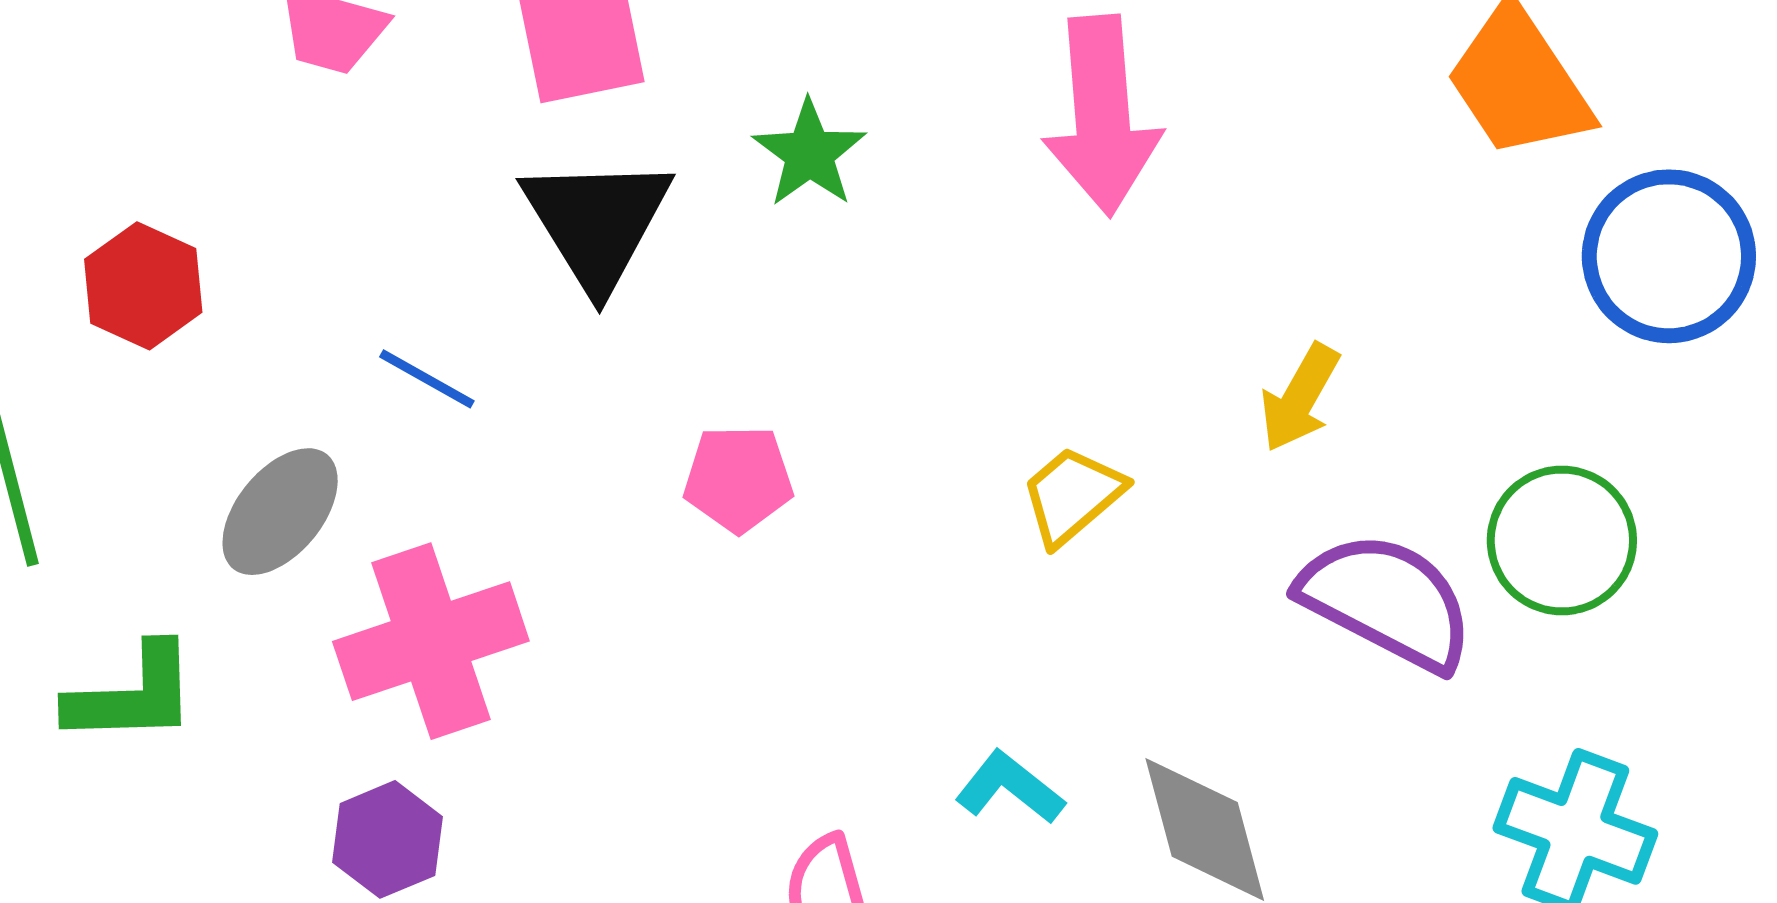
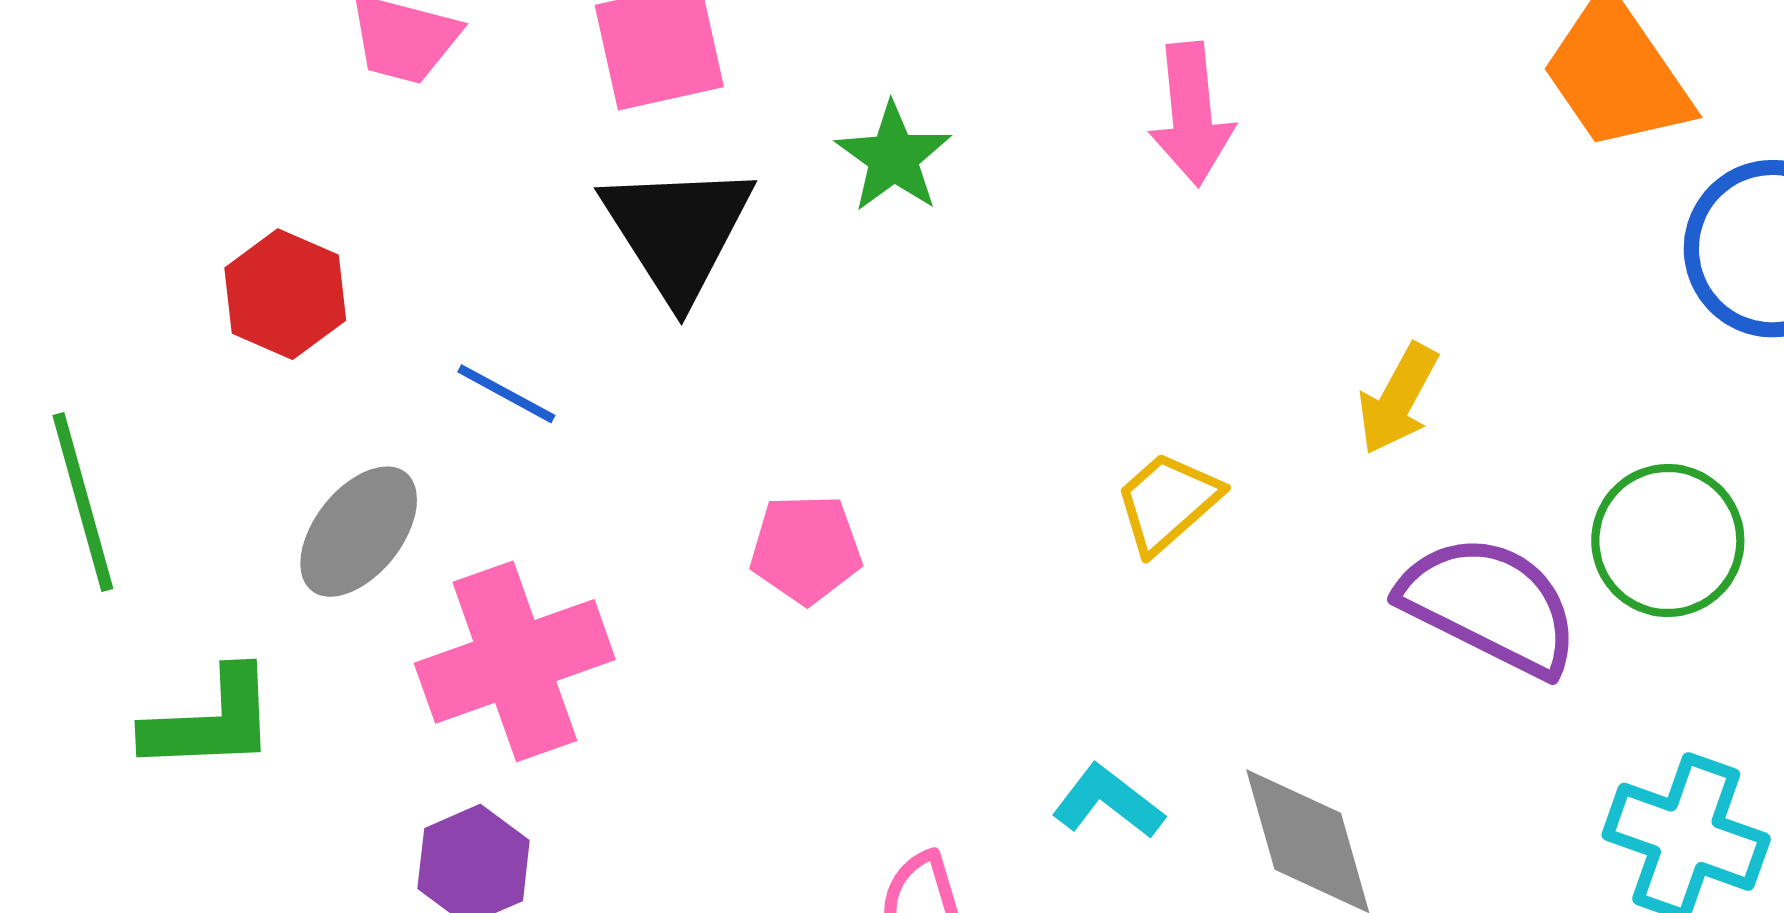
pink arrow: (1102, 116) -> (1191, 114), size x0.7
red hexagon: (143, 286) -> (285, 294), moved
pink pentagon: (738, 479) -> (806, 549), moved

